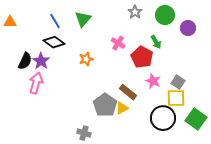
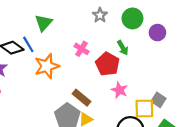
blue line: (55, 21) -> (28, 44), moved
orange star: (86, 59) -> (47, 66), size x1.6
gray square: (178, 82) -> (159, 100), moved
brown rectangle: (128, 92) -> (81, 98), moved

